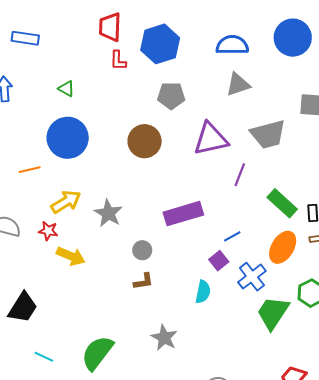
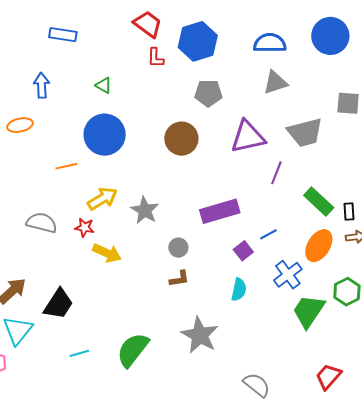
red trapezoid: (110, 27) -> (148, 24), turned 124
purple square: (219, 261) -> (243, 251), moved
gray star: (164, 338) -> (200, 335), size x1.4
cyan line: (44, 357) -> (79, 353), turned -42

